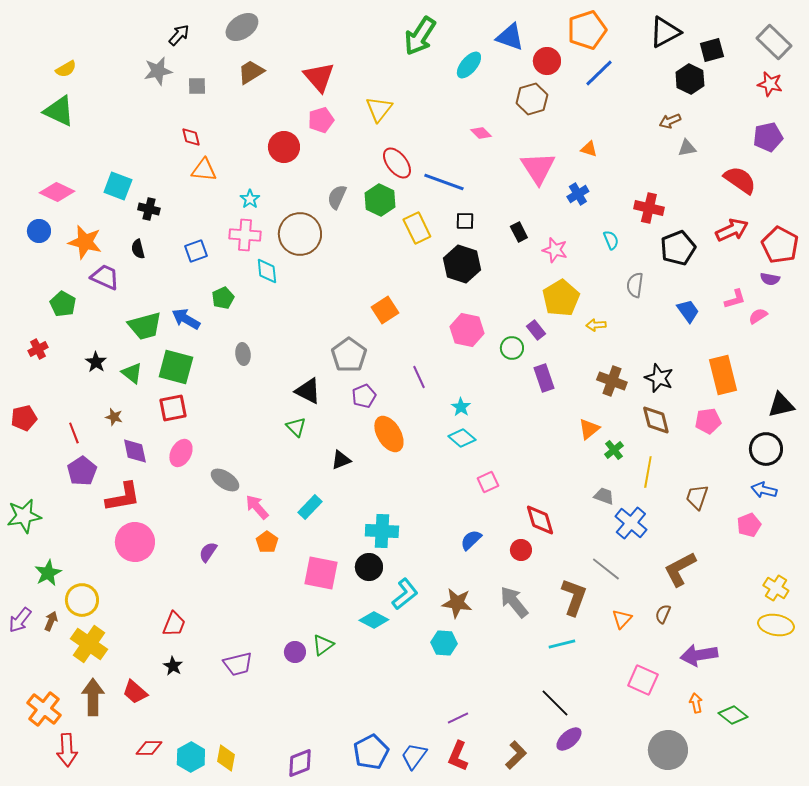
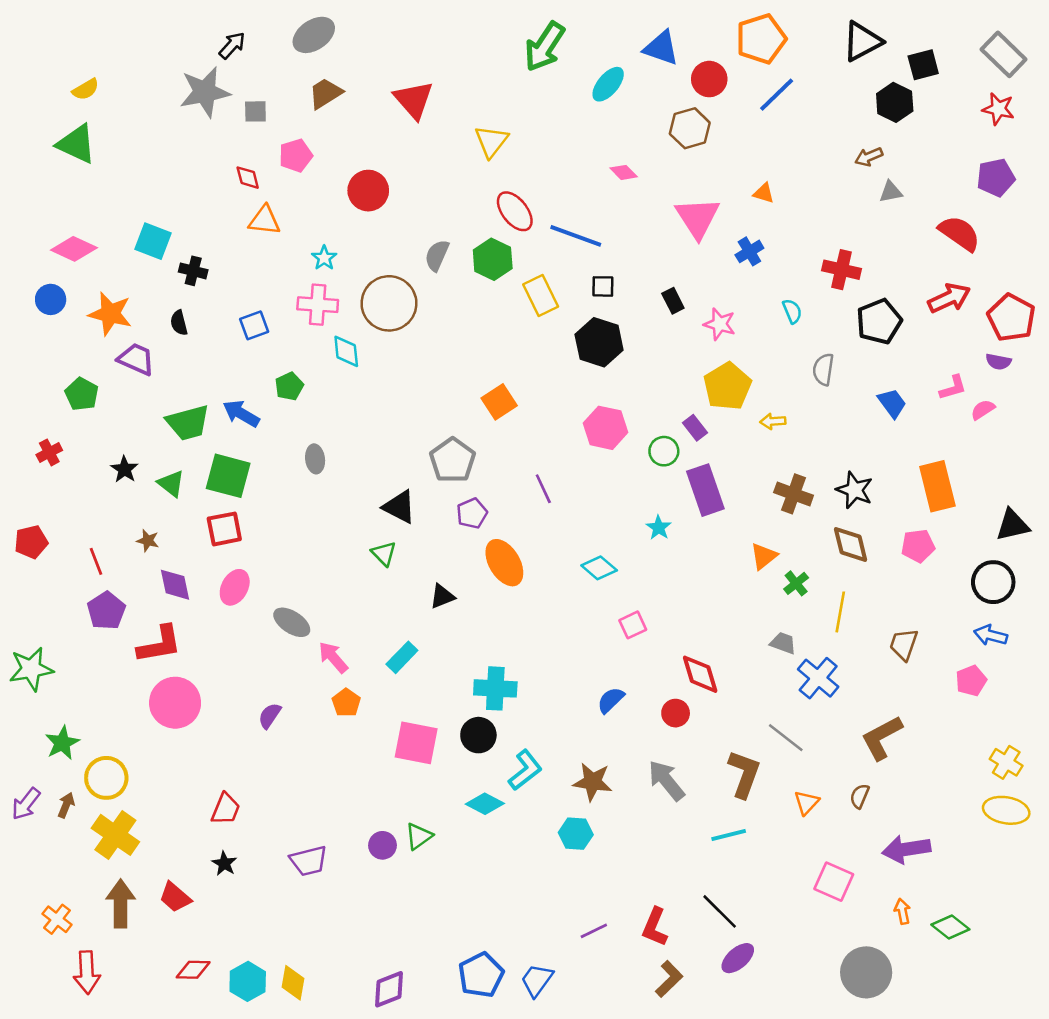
gray star: (158, 71) -> (205, 92), size x1.4
pink pentagon: (321, 120) -> (296, 156), moved
purple rectangle: (544, 378) -> (705, 490), size x1.4
cyan star: (461, 407) -> (659, 528), moved
orange cross: (44, 709) -> (57, 919), size x0.7
red L-shape: (458, 756) -> (655, 927), moved

